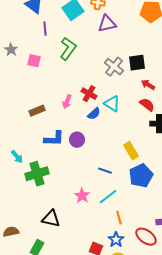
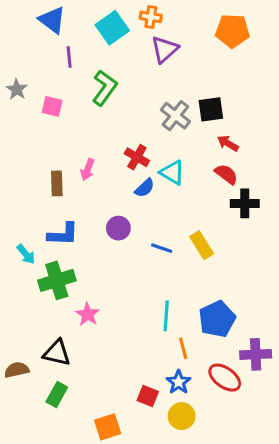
purple triangle: (107, 24) -> (165, 49), turned -30
pink arrow: (67, 102) -> (88, 170), moved
brown rectangle: (37, 111) -> (57, 183), turned -70
blue L-shape: (54, 139) -> (63, 234), moved
blue line: (105, 171) -> (162, 248), moved
blue pentagon: (141, 176) -> (217, 319), moved
pink star: (82, 196) -> (88, 314), moved
cyan line: (108, 197) -> (166, 316), turned -48
black triangle: (51, 219) -> (57, 353), moved

